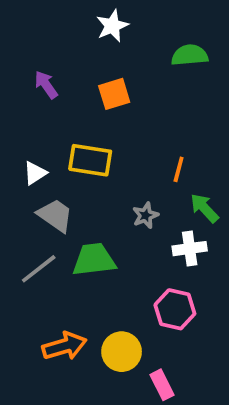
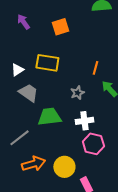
white cross: (190, 249) -> (84, 121), moved
gray line: (39, 269) -> (19, 138), moved

